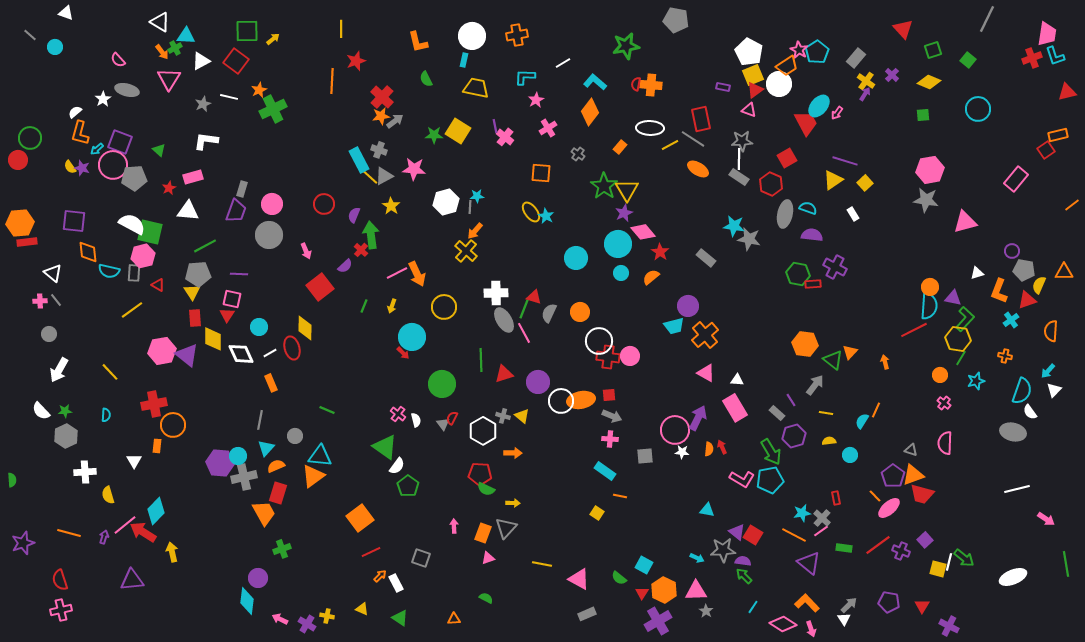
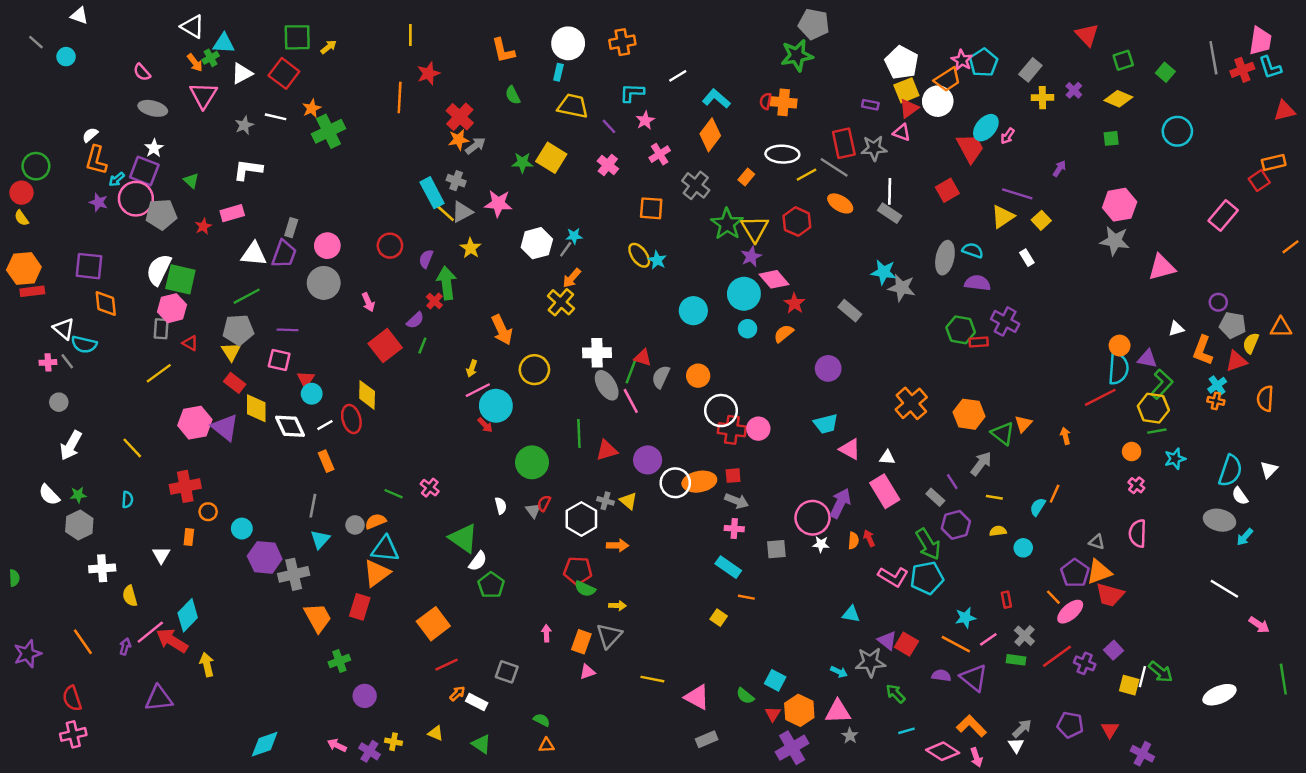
gray line: (987, 19) -> (1213, 58), moved, turned -36
green star: (626, 46) -> (797, 55), moved
yellow cross: (866, 81) -> (1042, 98), turned -36
purple arrow: (865, 94) -> (1059, 169), moved
white star: (103, 99) -> (154, 148), moved
purple line: (495, 126) -> (609, 126), moved, turned -32
gray star: (742, 141) -> (874, 148), moved
gray cross: (578, 154) -> (696, 185), size x1.6
yellow semicircle: (70, 167) -> (22, 218), moved
red hexagon: (771, 184) -> (797, 222), moved
gray line: (470, 207) -> (566, 249), turned 32
white triangle: (188, 211) -> (254, 254), moved
white semicircle: (132, 224) -> (159, 270), turned -92
cyan semicircle: (109, 271) -> (84, 344), moved
pink line: (397, 273) -> (478, 390), moved
green line: (364, 306) -> (422, 346), moved
red triangle: (227, 315) -> (306, 379), moved
red rectangle: (195, 318) -> (235, 383), turned -48
cyan trapezoid: (674, 326) -> (826, 424), moved
orange cross: (705, 335) -> (911, 403), moved
orange cross: (1005, 356) -> (1216, 401), moved
green line: (961, 358) -> (1157, 431), turned 49
cyan arrow: (1048, 371) -> (1245, 537), moved
pink cross: (398, 414) -> (430, 488), moved
orange circle: (173, 425) -> (208, 512), size x0.6
cyan circle: (238, 456) -> (242, 529), moved
orange semicircle: (276, 466) -> (375, 521), moved
white line: (1017, 489) -> (1224, 589), turned 45
red rectangle: (278, 493) -> (360, 607), moved
gray cross: (822, 518) -> (1024, 636), moved
orange line: (69, 533) -> (83, 642), turned 40
purple semicircle: (743, 561) -> (941, 675), moved
purple circle: (258, 578) -> (365, 696), moved
white rectangle: (396, 583) -> (477, 702), turned -36
green semicircle: (486, 598) -> (542, 720), moved
cyan diamond: (247, 601) -> (265, 744), moved, turned 64
cyan line: (753, 607) -> (906, 731), turned 40

